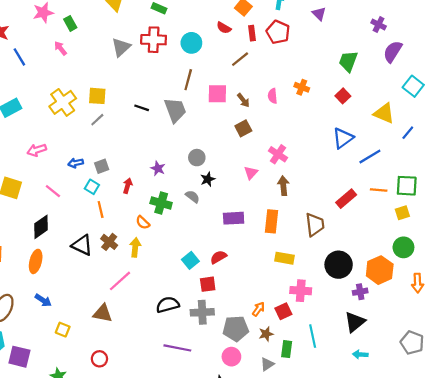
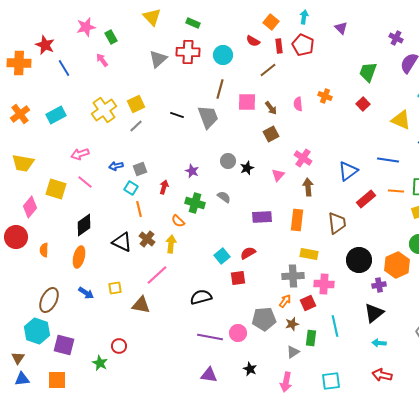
yellow square: (97, 96) -> (136, 104), turned -30
blue triangle: (343, 138) -> (348, 171), moved
blue line: (370, 156) -> (388, 160), turned 40
black star: (208, 179) -> (247, 168), moved
pink line: (53, 191) -> (85, 182), moved
gray cross: (202, 312) -> (293, 276), moved
yellow square: (63, 330) -> (115, 288), moved, turned -32
pink circle: (231, 357) -> (238, 333), moved
red circle: (99, 359) -> (119, 346), moved

